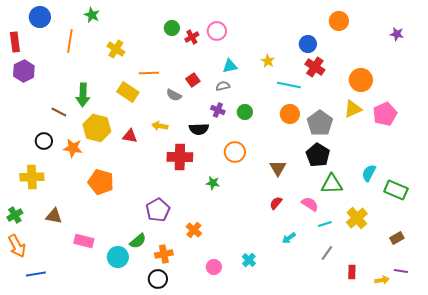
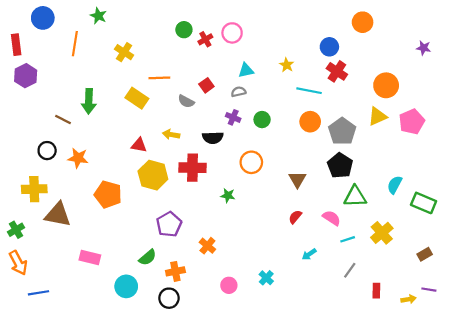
purple star: (397, 34) -> (424, 48), moved
yellow hexagon: (97, 128) -> (153, 175), moved
brown triangle: (54, 216) -> (58, 215), moved, size x1.5
cyan circle: (118, 257) -> (126, 286), moved

